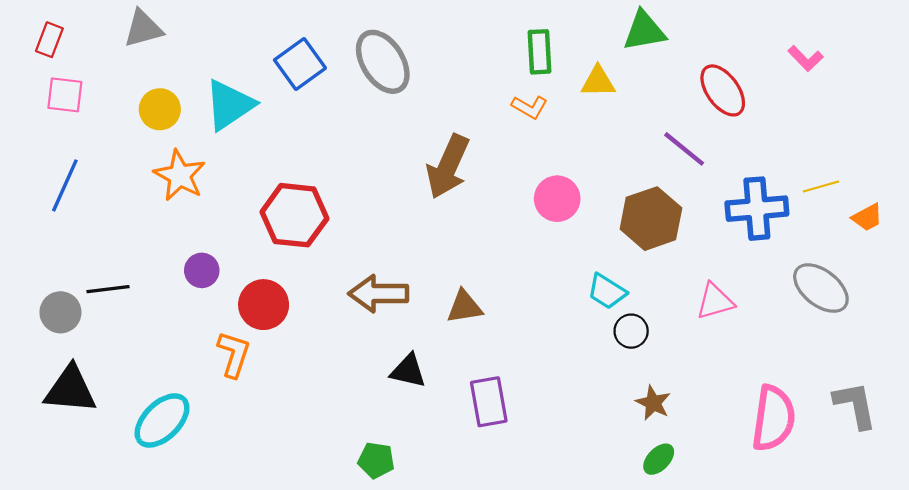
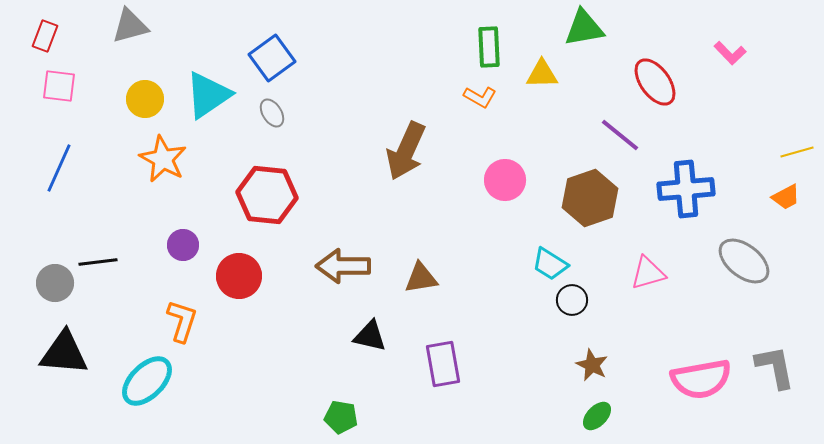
gray ellipse: (383, 62) -> (272, 113), moved, size x0.5
yellow line: (821, 187) -> (797, 152), moved
orange L-shape: (234, 354) -> (182, 321), moved
pink semicircle: (773, 418) -> (701, 379), turned 72

